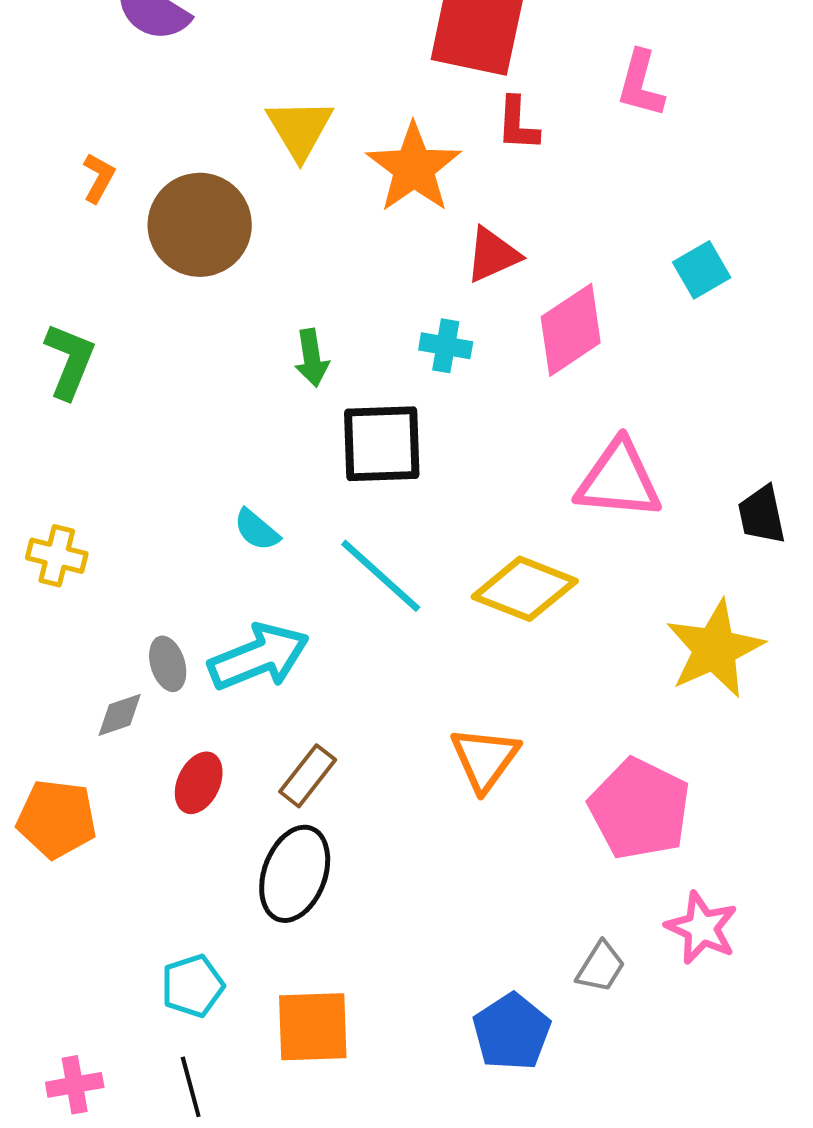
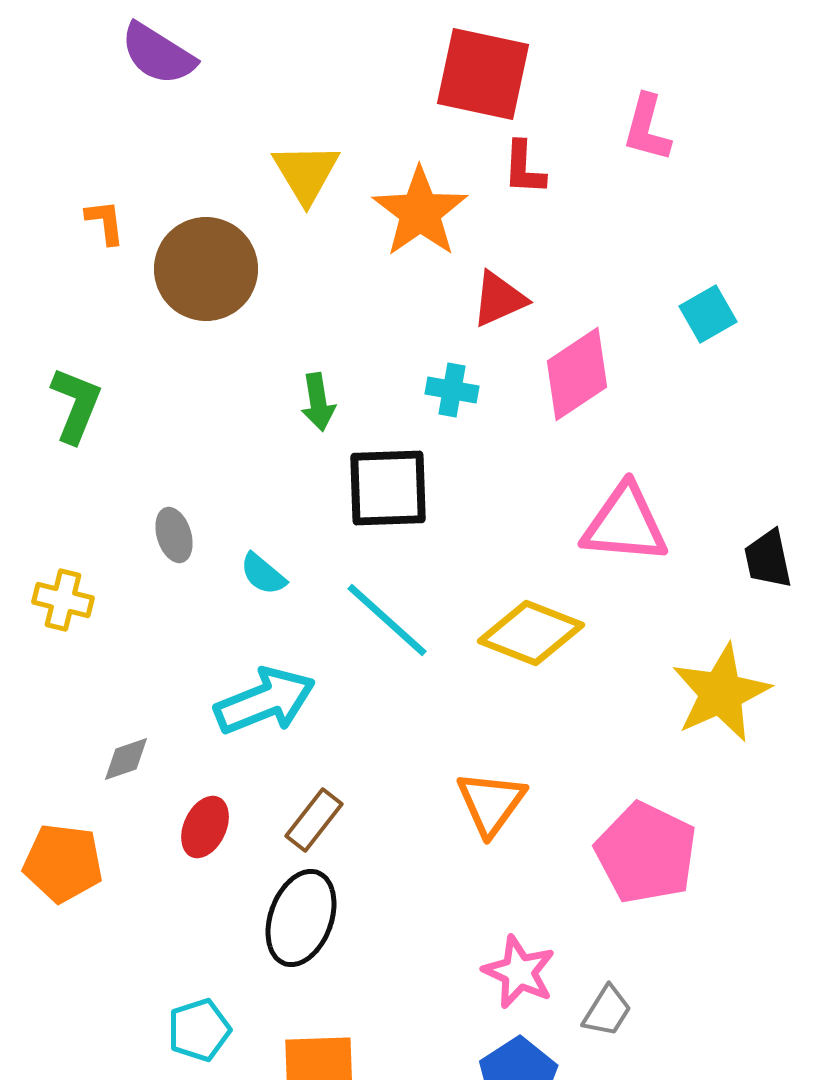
orange L-shape: (99, 178) -> (105, 222), turned -36
gray ellipse: (168, 664) -> (174, 535), moved
pink star: (702, 928) -> (519, 972), moved

